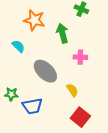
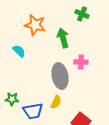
gray ellipse: (45, 71) -> (60, 76), moved, turned 35
yellow semicircle: (72, 90) -> (56, 102), moved, turned 56

